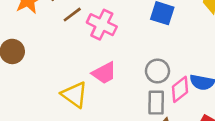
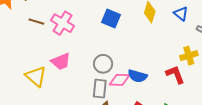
brown line: (72, 15) -> (36, 22), moved, turned 49
pink diamond: (180, 89) -> (119, 80), turned 35

